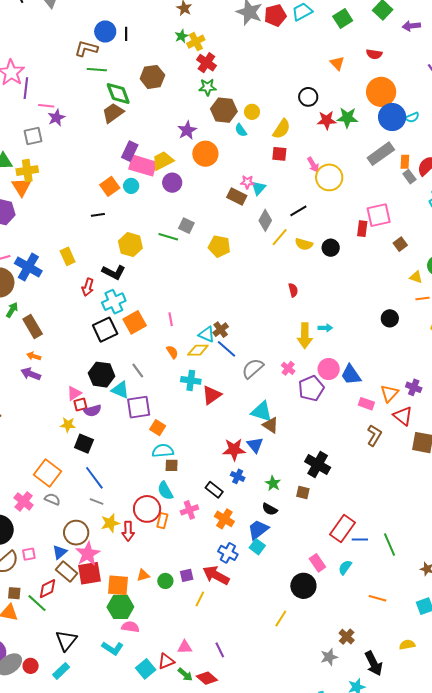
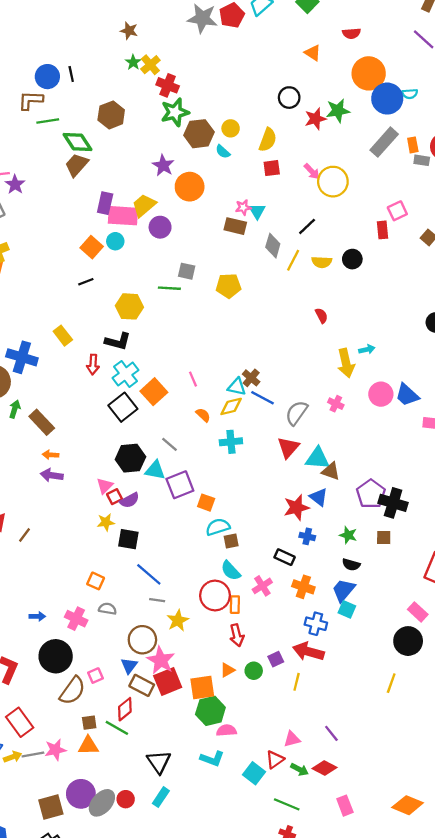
green star: (207, 87) -> (175, 112), size x1.4
cyan semicircle: (412, 117) -> (410, 94), turned 32
gray rectangle: (409, 177) -> (422, 160), turned -32
pink square: (379, 215) -> (397, 211), size x0.7
purple pentagon: (311, 388) -> (371, 494), moved
red triangle: (212, 395) -> (288, 448), moved
orange square: (48, 473) -> (96, 581), size x0.6
red arrow: (128, 531) -> (237, 635), moved

